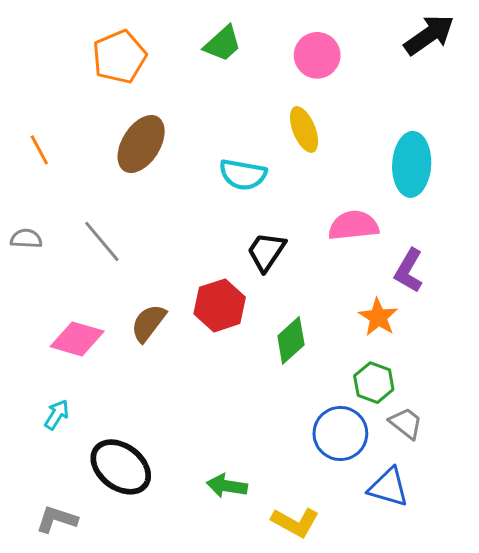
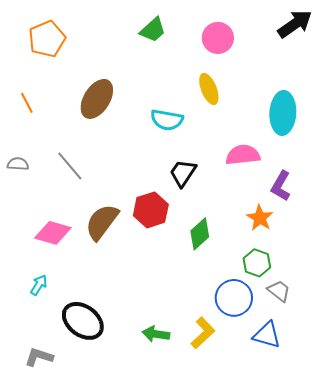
orange pentagon: (119, 57) -> (47, 39), moved
brown semicircle: (148, 323) -> (102, 222), size x1.4
yellow L-shape: (295, 522) -> (203, 333), moved, turned -72

